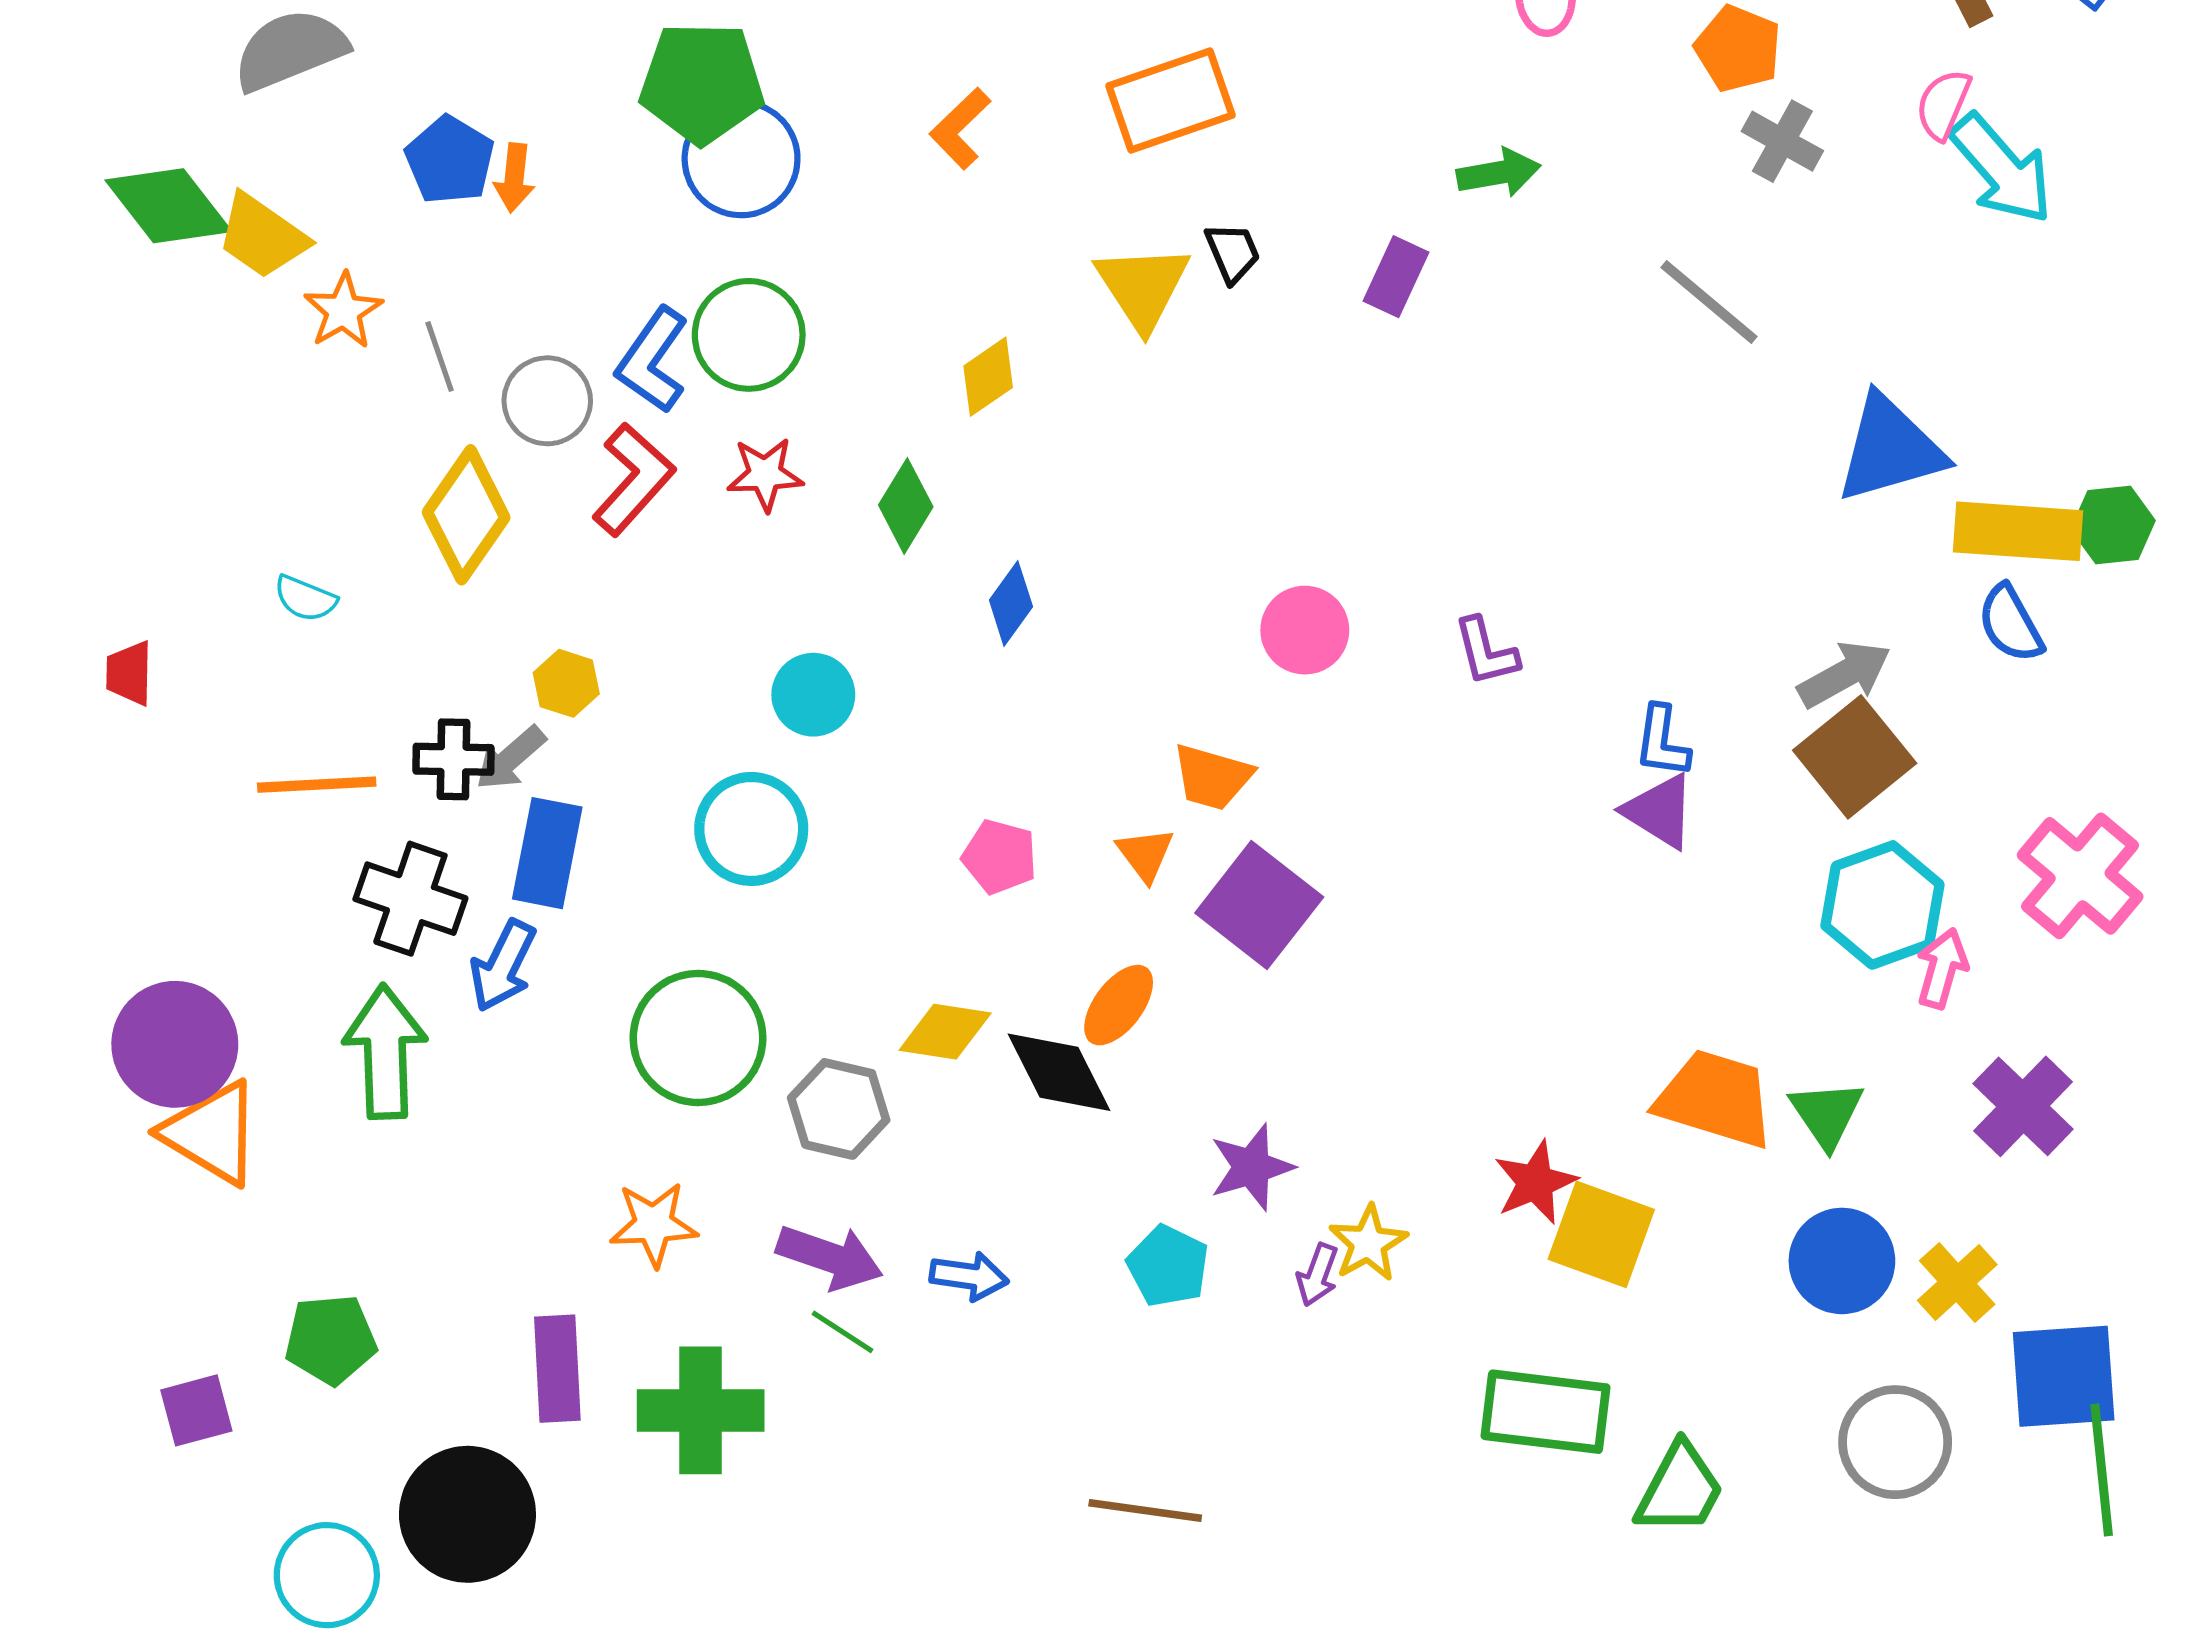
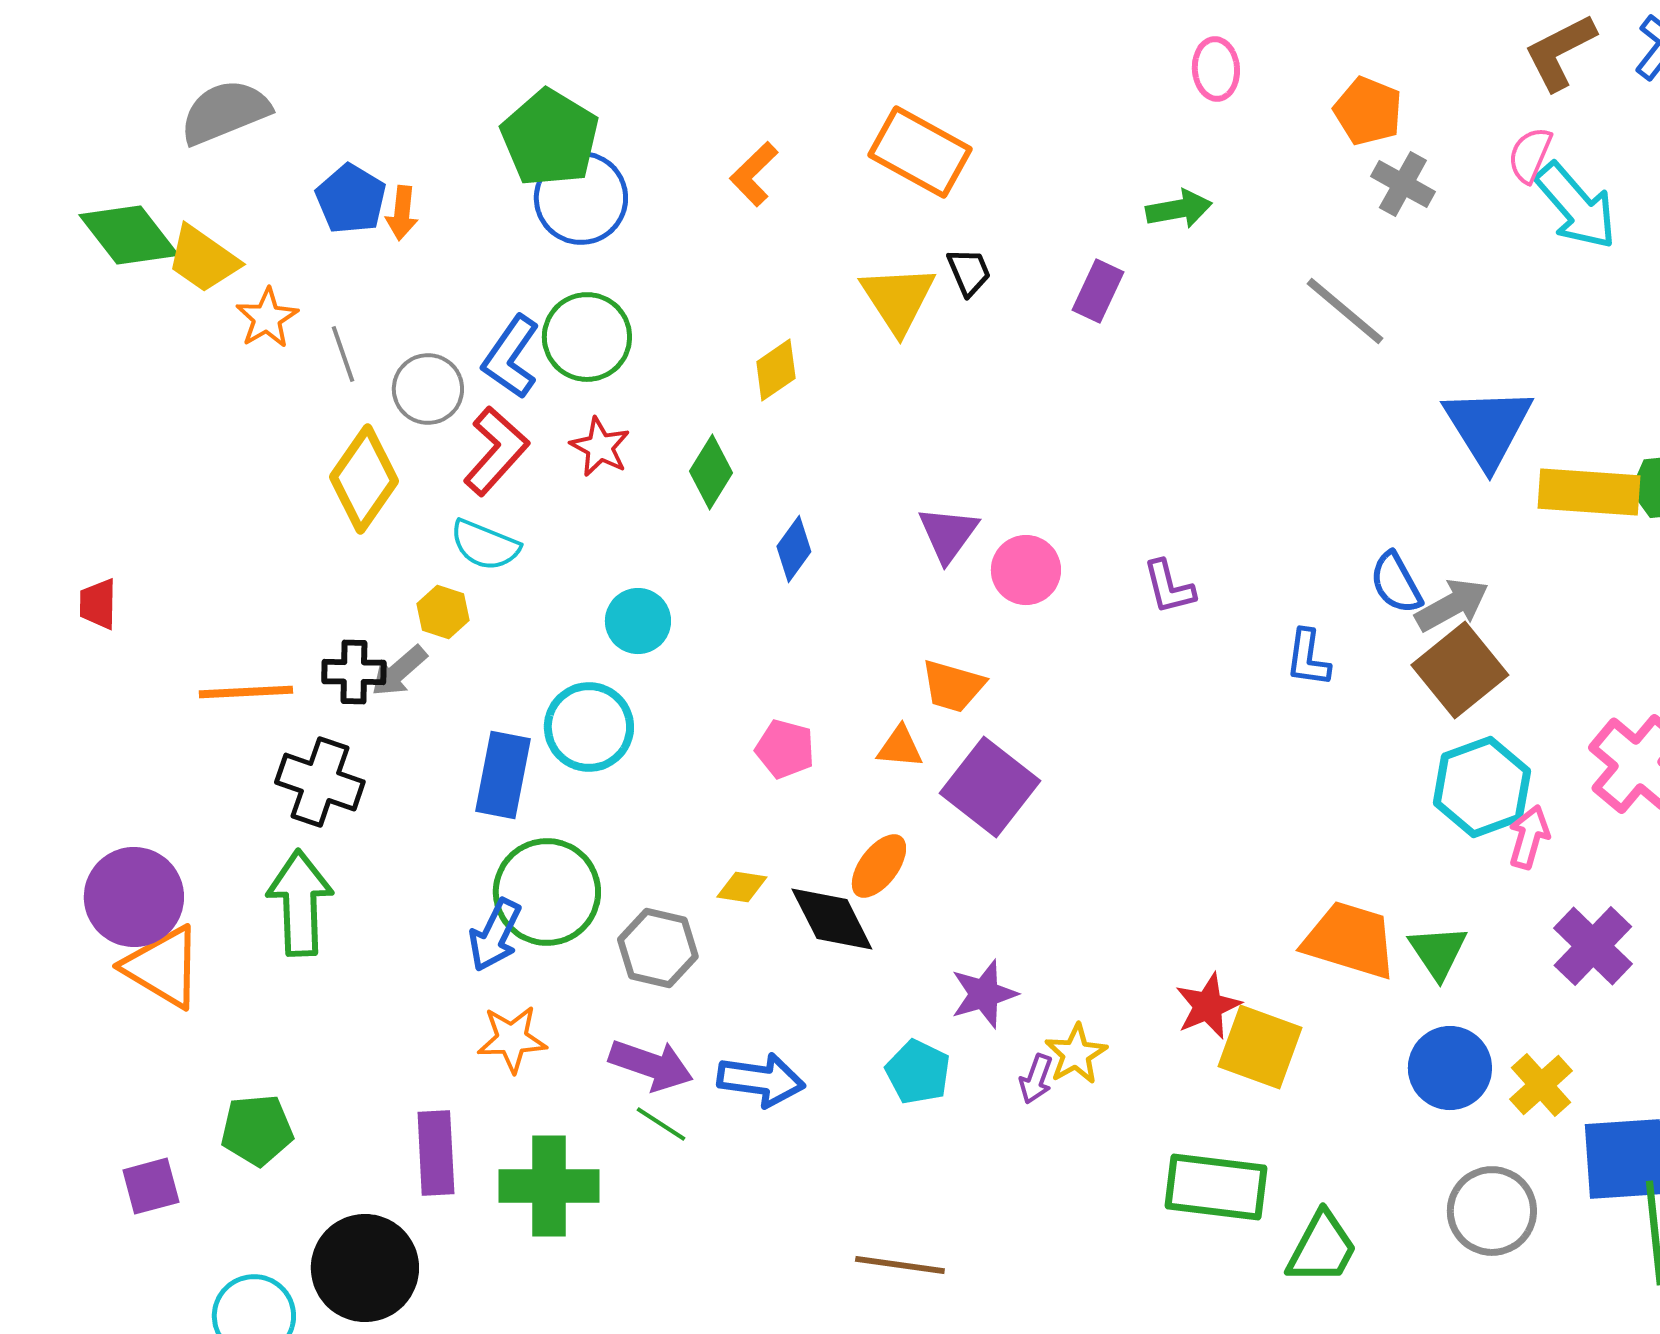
green pentagon: (702, 83) -> (550, 138), turned 30
orange rectangle: (1171, 101) -> (920, 152), turned 48
blue triangle: (1890, 449) -> (1488, 427), turned -46
red star: (765, 474) -> (600, 447), turned 30
cyan semicircle: (305, 598) -> (485, 545), moved, size x1.4
blue semicircle: (2010, 624) -> (1396, 583), moved
purple triangle: (1660, 811) -> (948, 534), moved, turned 34
blue rectangle: (547, 853) -> (503, 775), moved
orange triangle: (1145, 854) -> (900, 747), turned -48
blue arrow: (503, 966) -> (495, 935), moved
yellow diamond: (945, 1032) -> (742, 887), size x0.7
blue arrow: (969, 1276) -> (761, 1080), size x1.4

